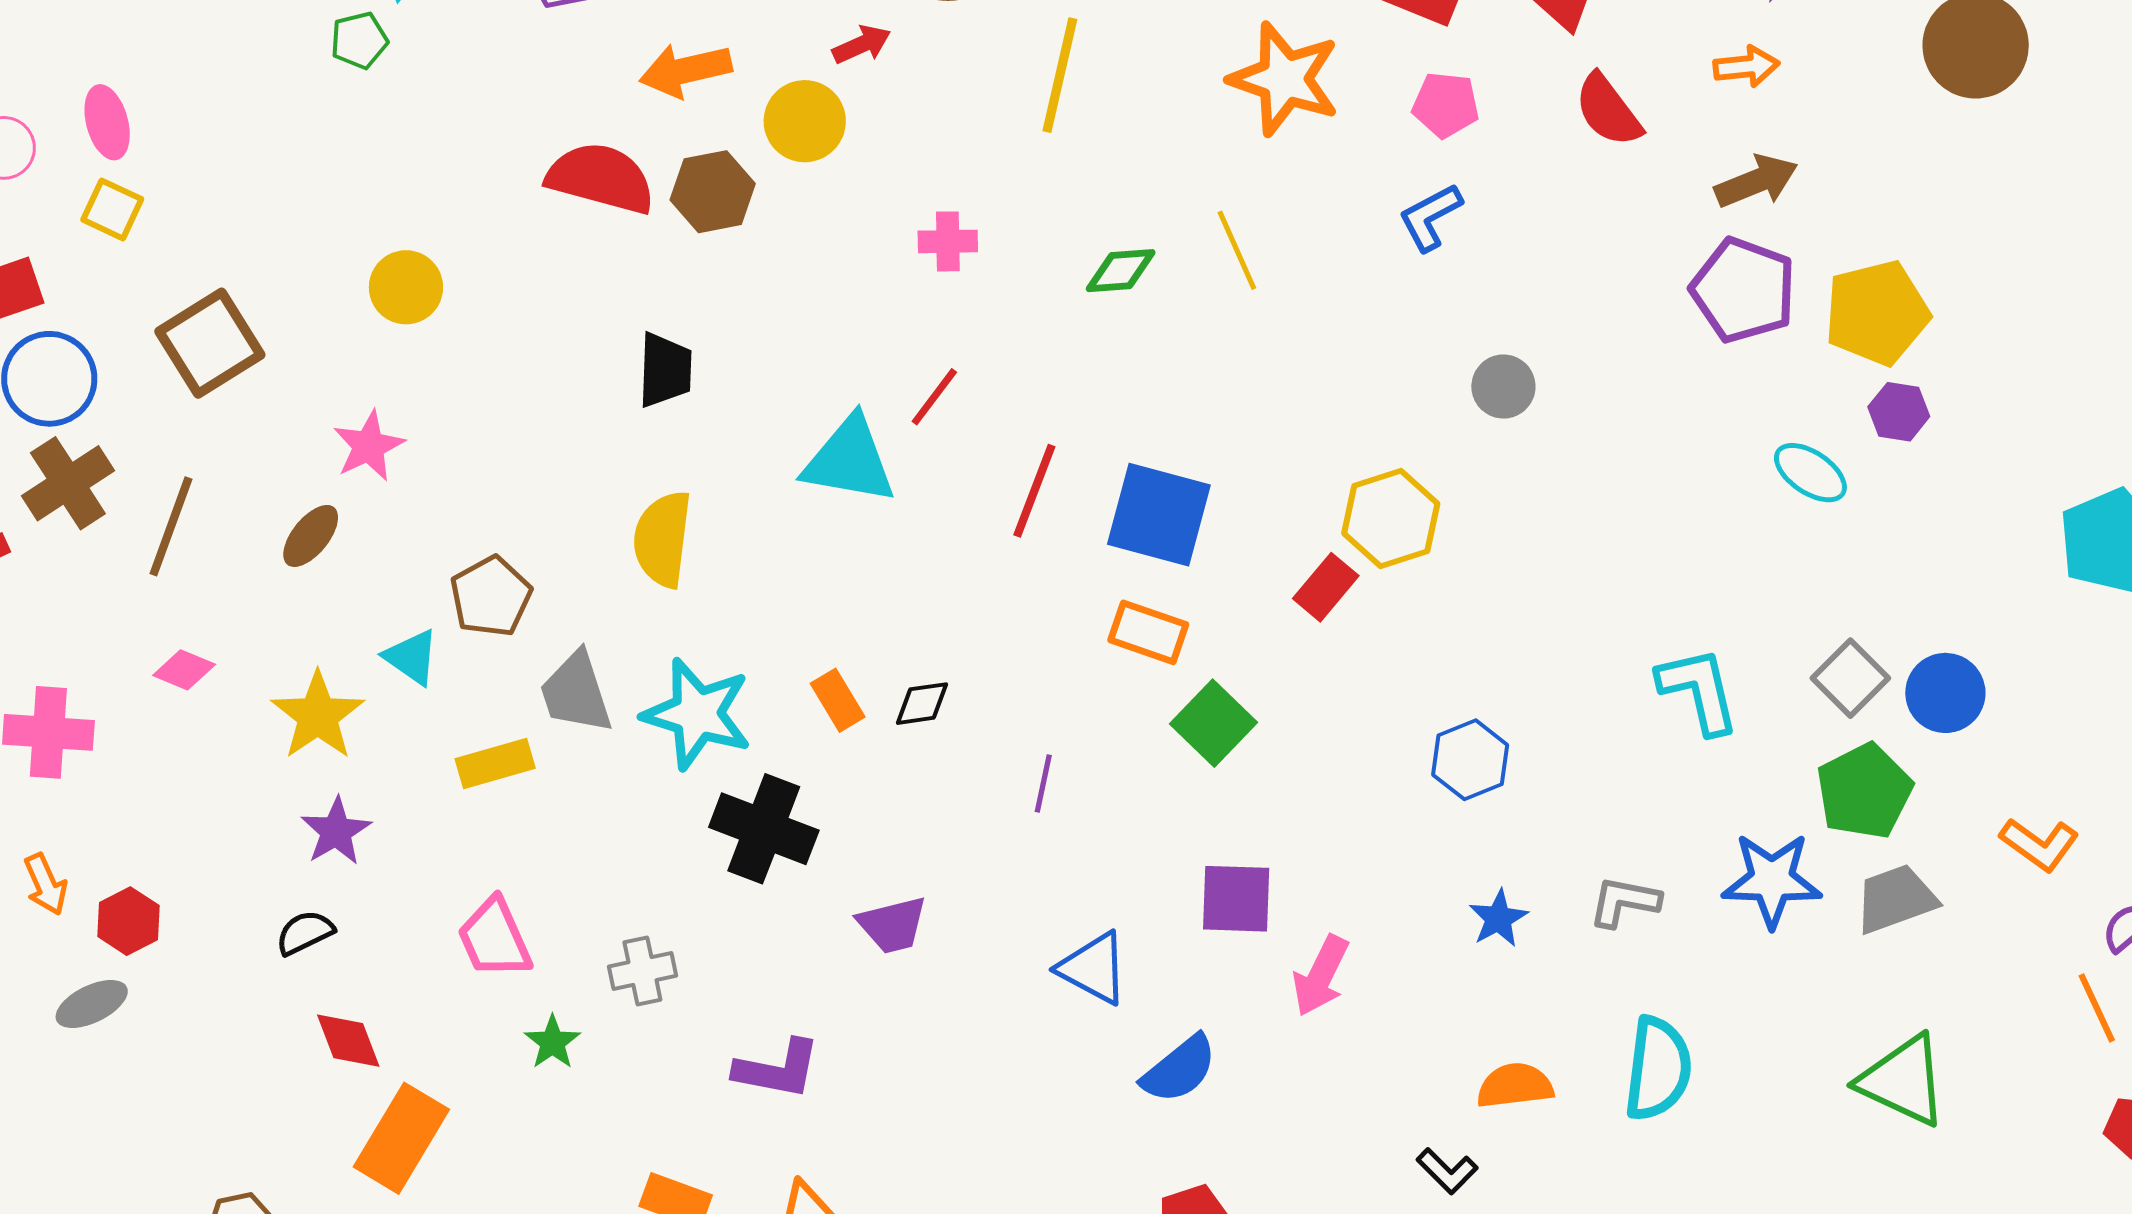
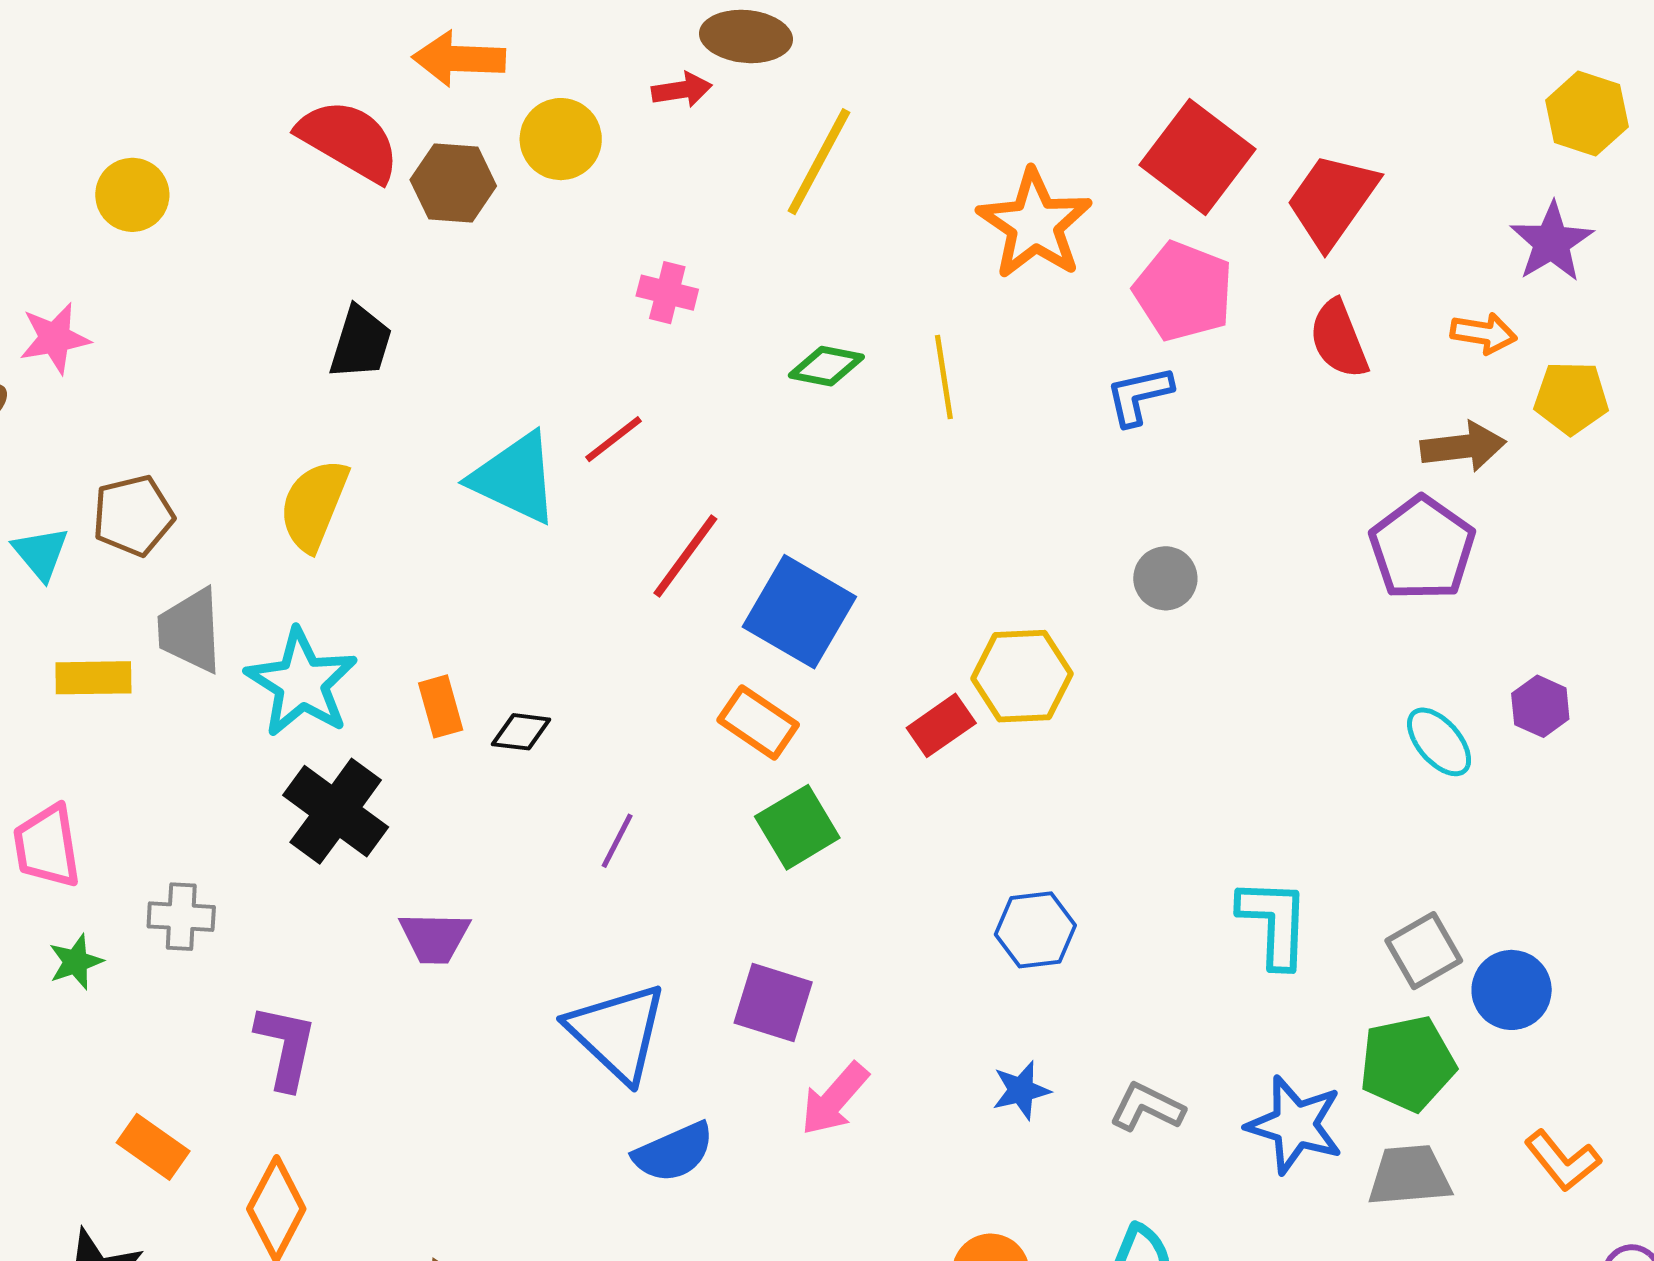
red arrow: (862, 44) -> (682, 90), moved
pink pentagon: (1446, 105) -> (1184, 291), size x1.5
yellow pentagon: (1877, 313) -> (1571, 398), moved, size x0.7
blue triangle: (1093, 968) -> (617, 1032), size x1.4
purple L-shape: (777, 1069) -> (286, 1047), turned -104

